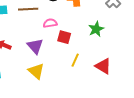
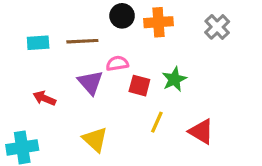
green star: (96, 29) -> (174, 79), moved
purple triangle: (35, 46) -> (90, 82), moved

